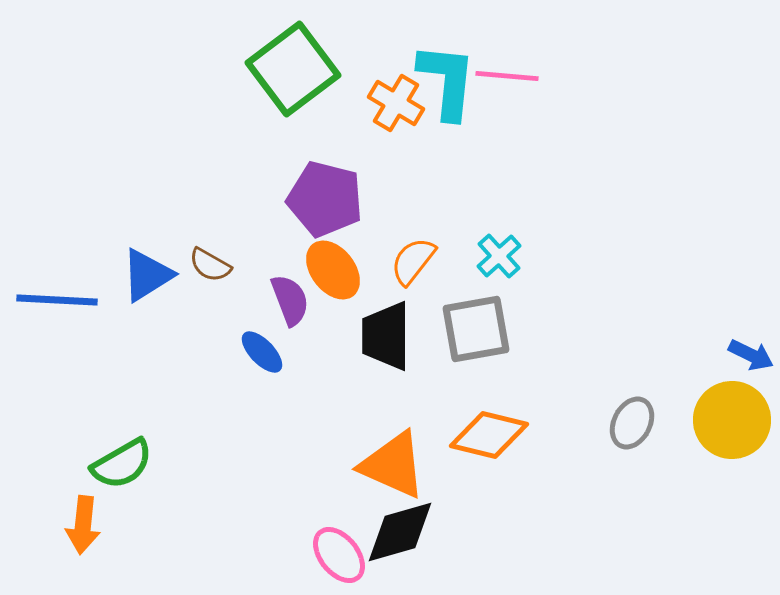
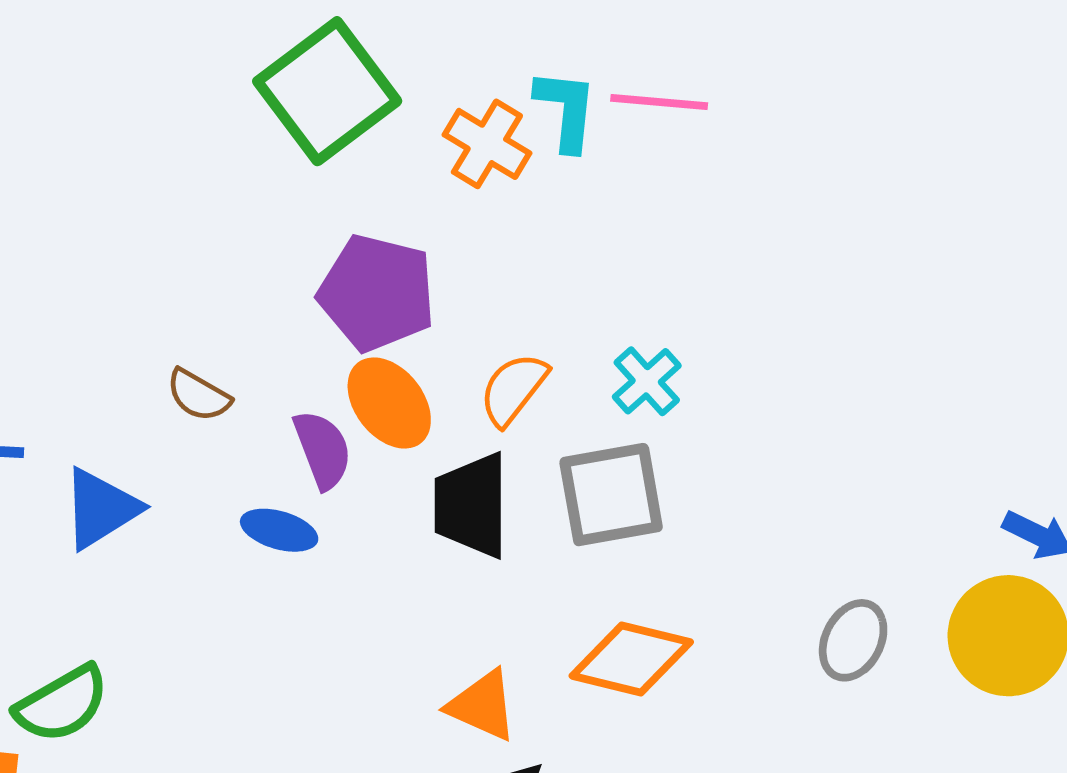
cyan L-shape: (447, 81) -> (566, 110), size x0.7
blue triangle: (147, 275) -> (101, 508), moved
blue ellipse: (262, 352) -> (279, 530), turned -30
orange triangle: (393, 465) -> (482, 705), size x0.7

